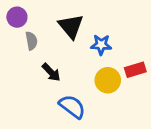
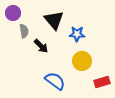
red rectangle: (135, 70) -> (102, 82), moved
black arrow: (51, 72) -> (41, 46), moved

